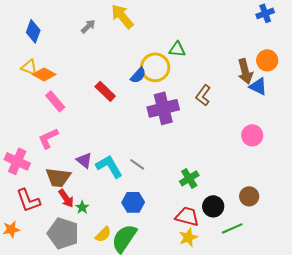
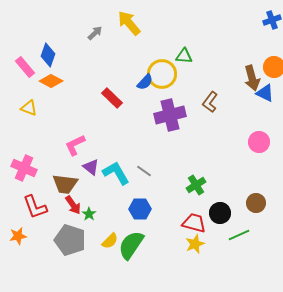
blue diamond: (33, 31) -> (48, 55), moved
yellow triangle: (29, 67) -> (29, 108), moved
pink rectangle: (55, 101) -> (25, 67), moved
pink L-shape: (48, 138) -> (75, 145), moved

